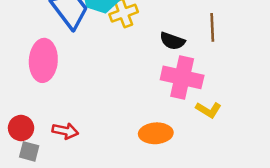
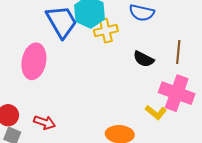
pink cross: (182, 77) -> (177, 93), moved
yellow L-shape: (208, 110) -> (156, 112), moved

